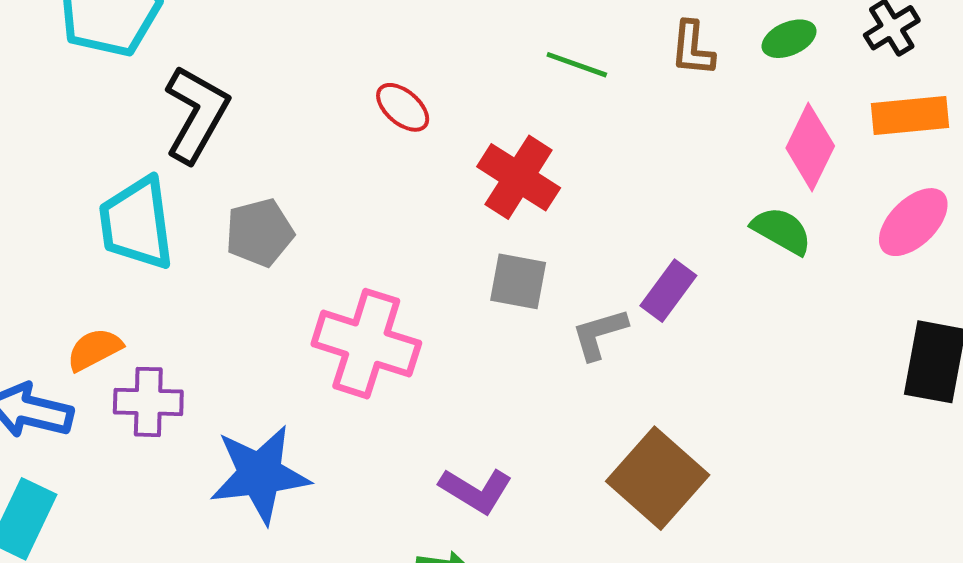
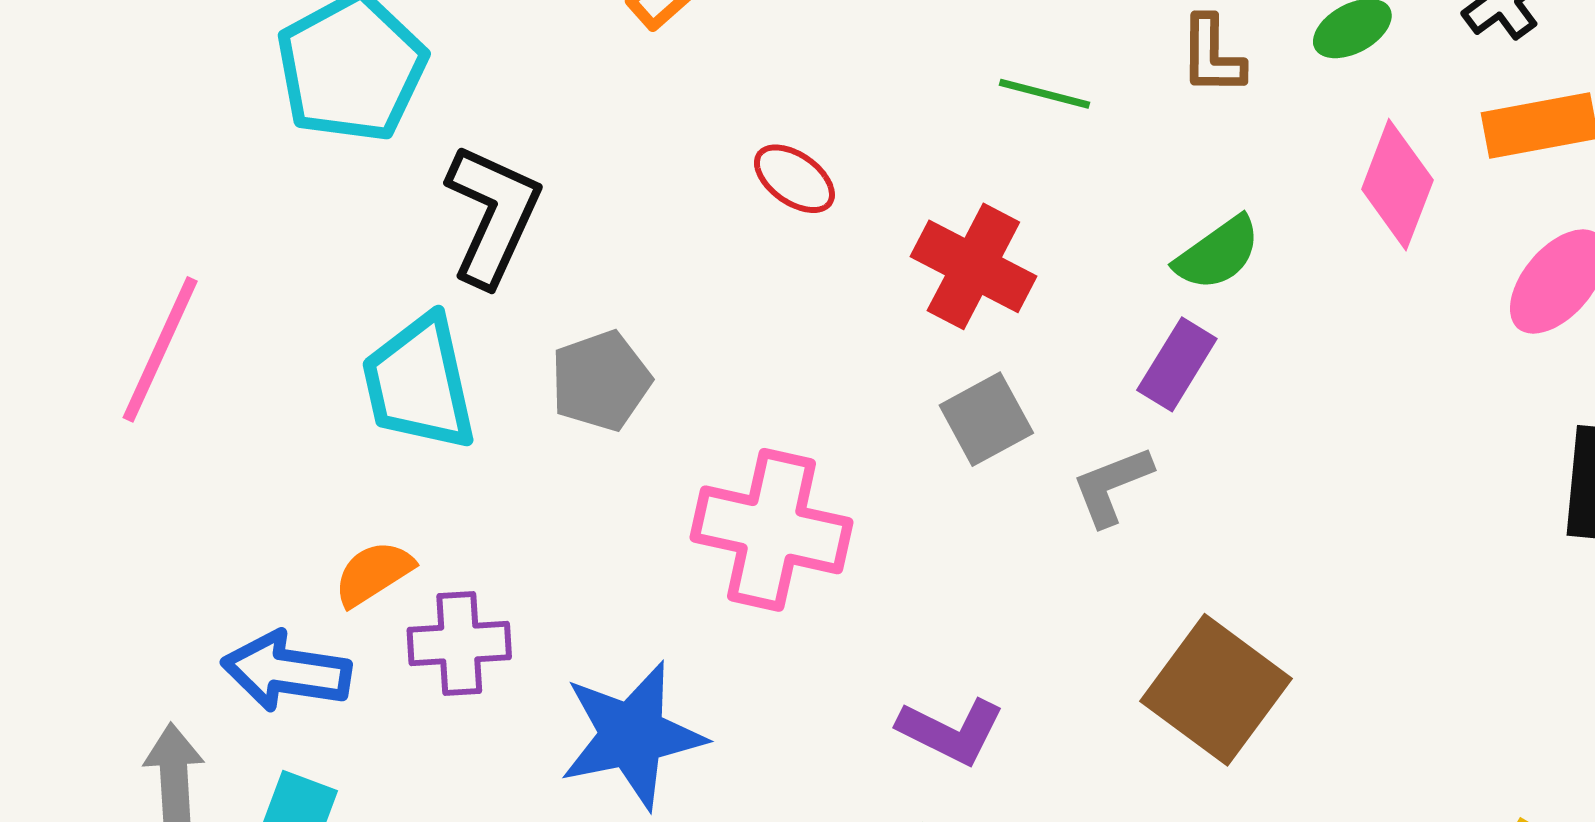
green semicircle: (782, 231) -> (1218, 253), moved, turned 120
gray square: (518, 281) -> (986, 419), turned -34
purple rectangle: (668, 291) -> (1177, 364), moved

